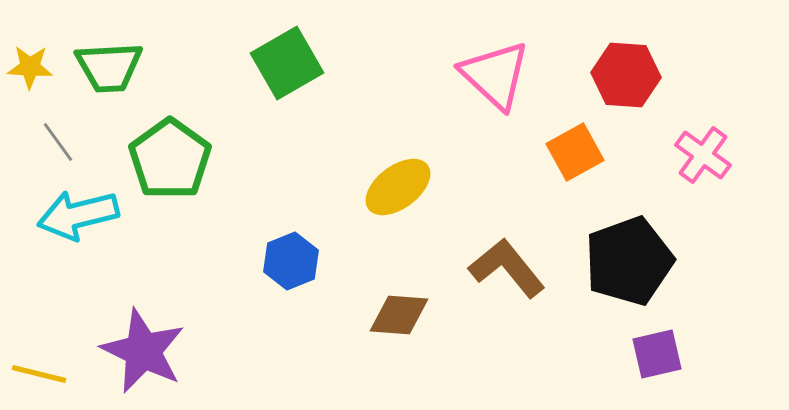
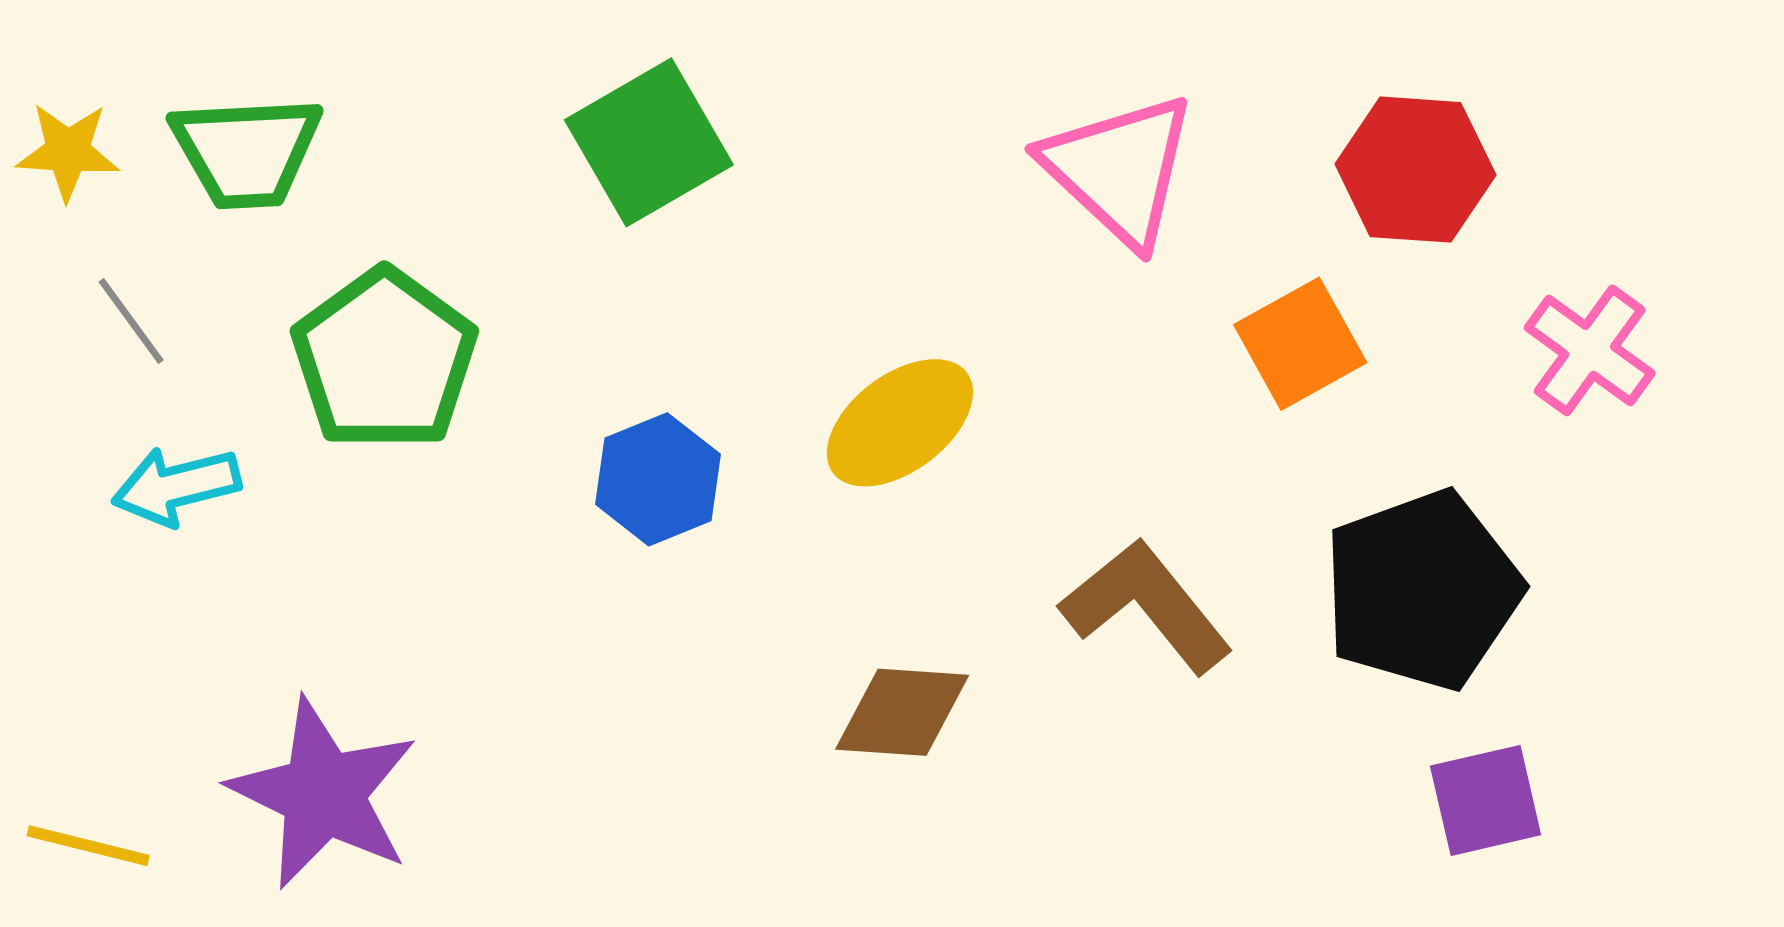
cyan arrow: (78, 215) -> (176, 486), size x0.7
blue hexagon: (291, 261) -> (658, 479), moved

